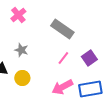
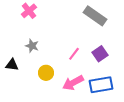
gray rectangle: (62, 29) -> (95, 16), moved
yellow circle: (22, 78) -> (46, 73), moved

